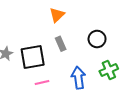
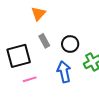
black circle: (97, 39) -> (70, 44), moved

